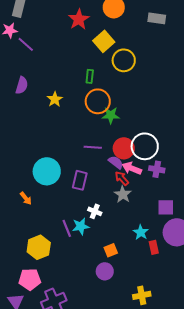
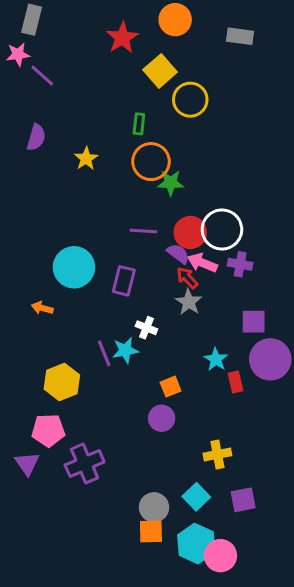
orange arrow: (26, 198) -> (42, 308), turned 144

